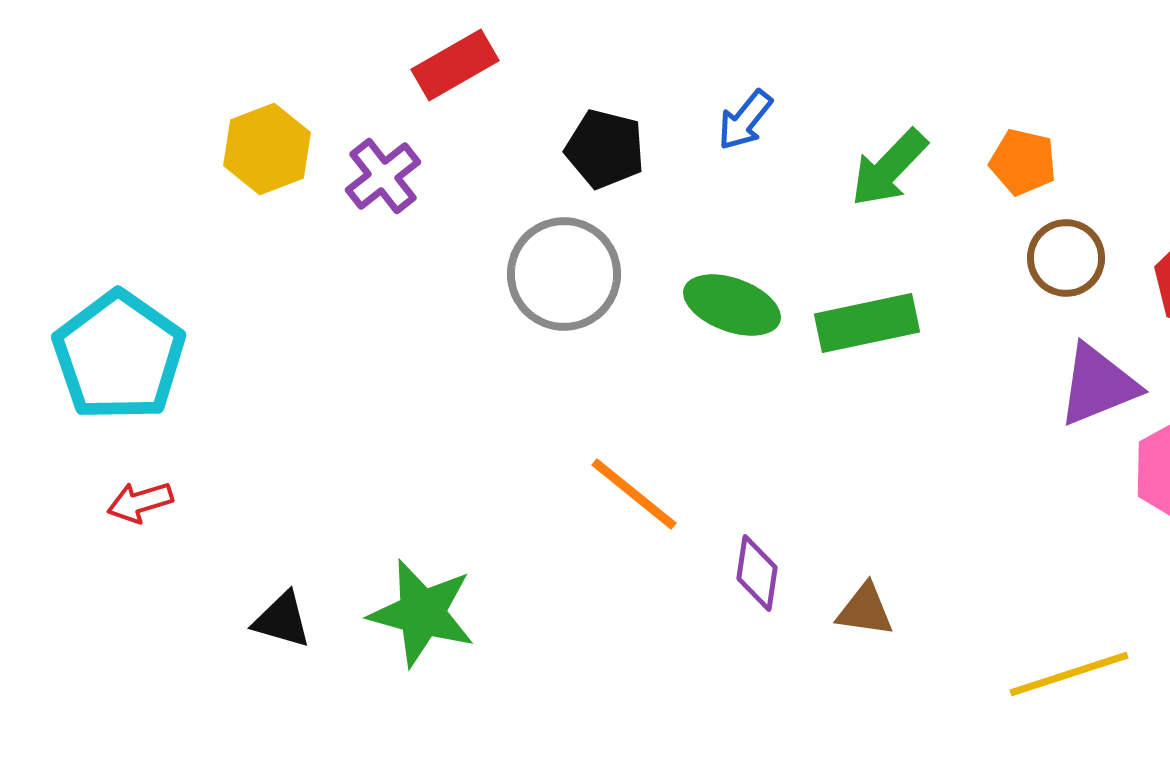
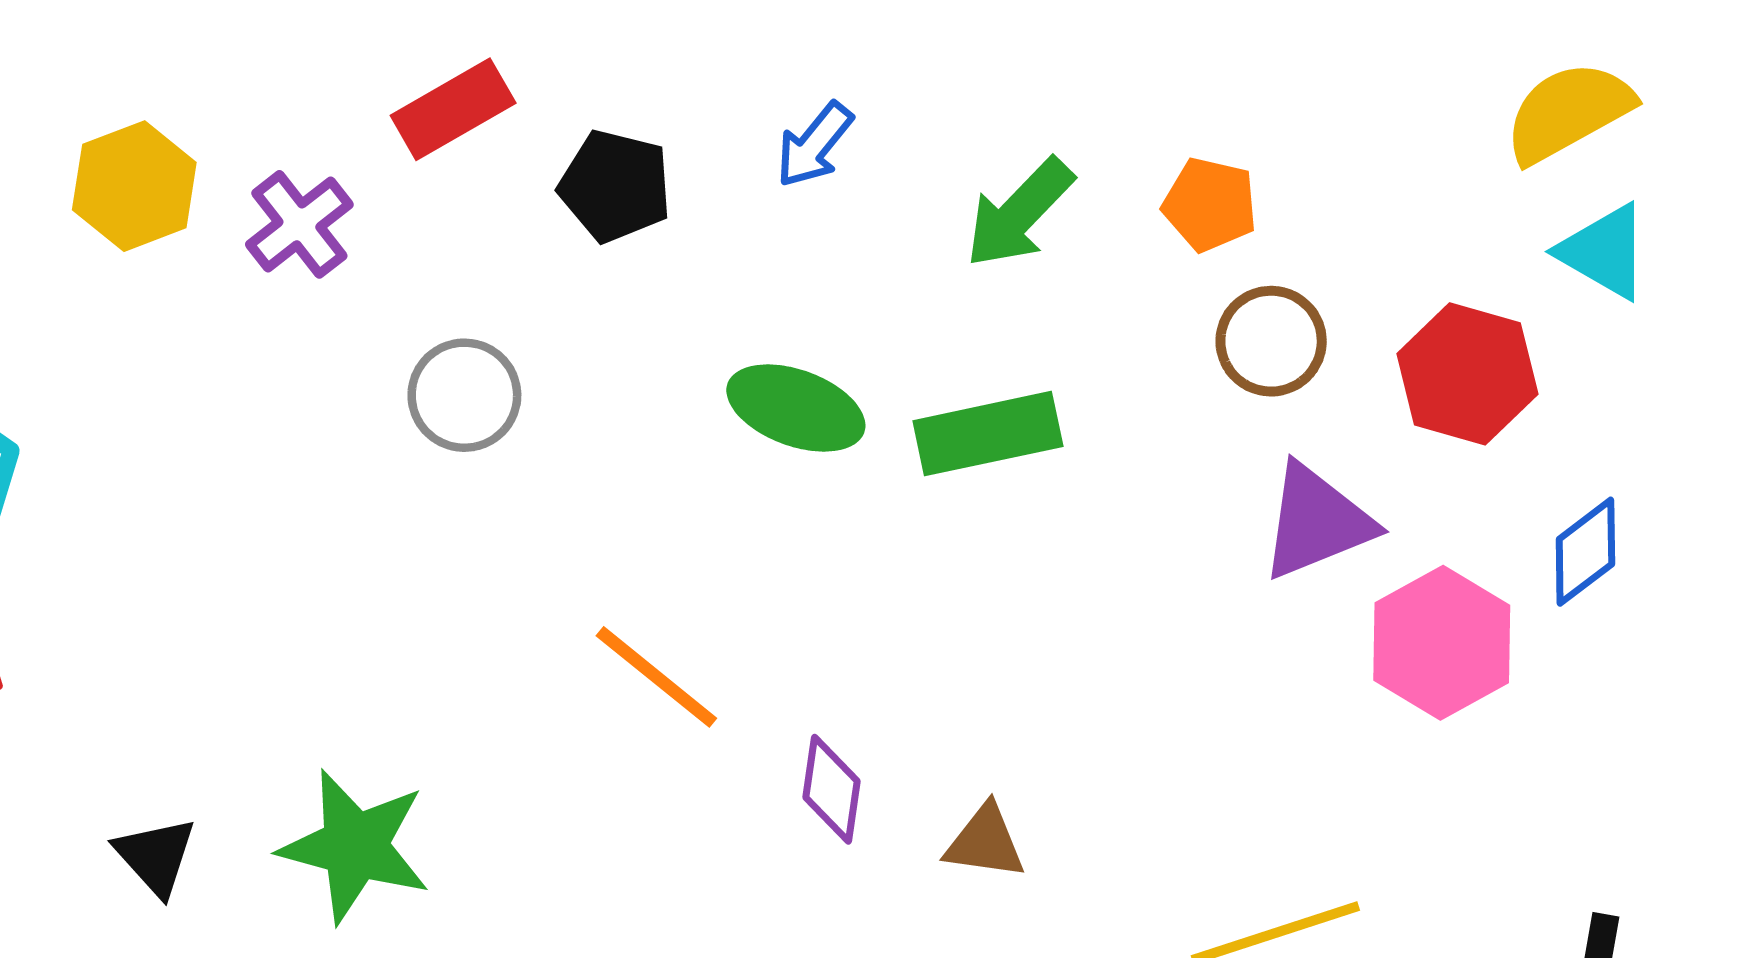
red rectangle: (455, 65) -> (453, 109), moved
gray circle: (564, 274) -> (464, 395), moved, size x0.7
black triangle: (282, 620) -> (156, 856), turned 32

